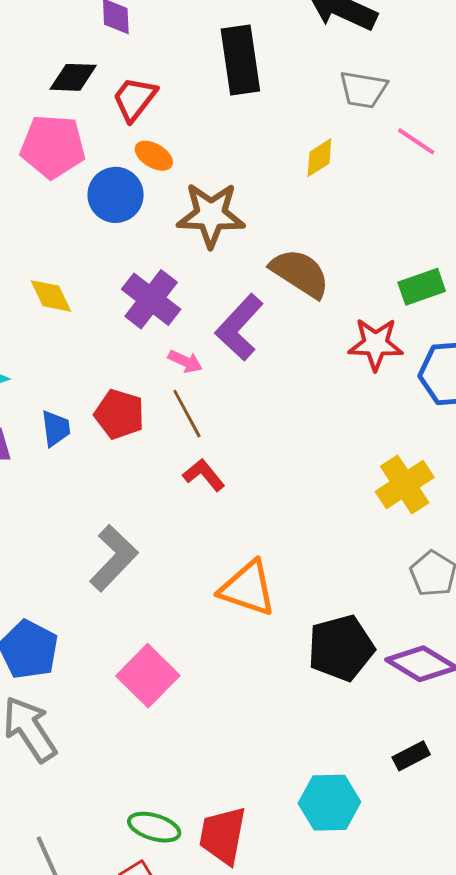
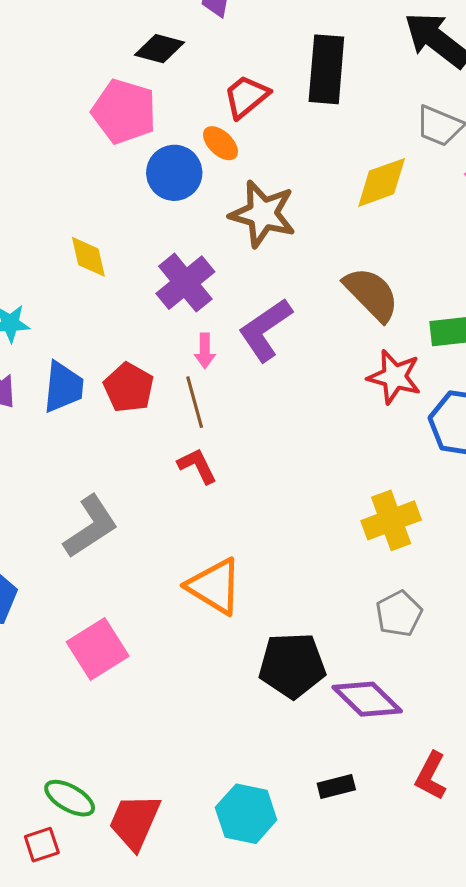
red trapezoid: (134, 99) -> (246, 96), moved
yellow diamond: (319, 158) -> (382, 182), size x1.5
brown semicircle: (300, 273) -> (371, 294), moved
pink arrow: (185, 361) -> (205, 351), turned 52
blue trapezoid: (56, 428) -> (63, 387), size x1.4

